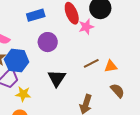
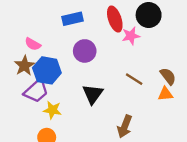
brown line: (91, 63) -> (134, 79), turned 56
orange triangle: (111, 66) -> (165, 94), moved
brown semicircle: (117, 91) -> (168, 76), moved

